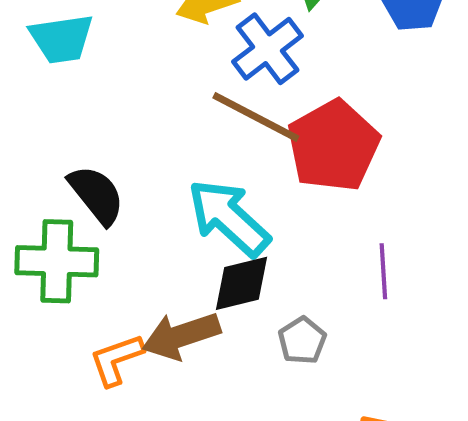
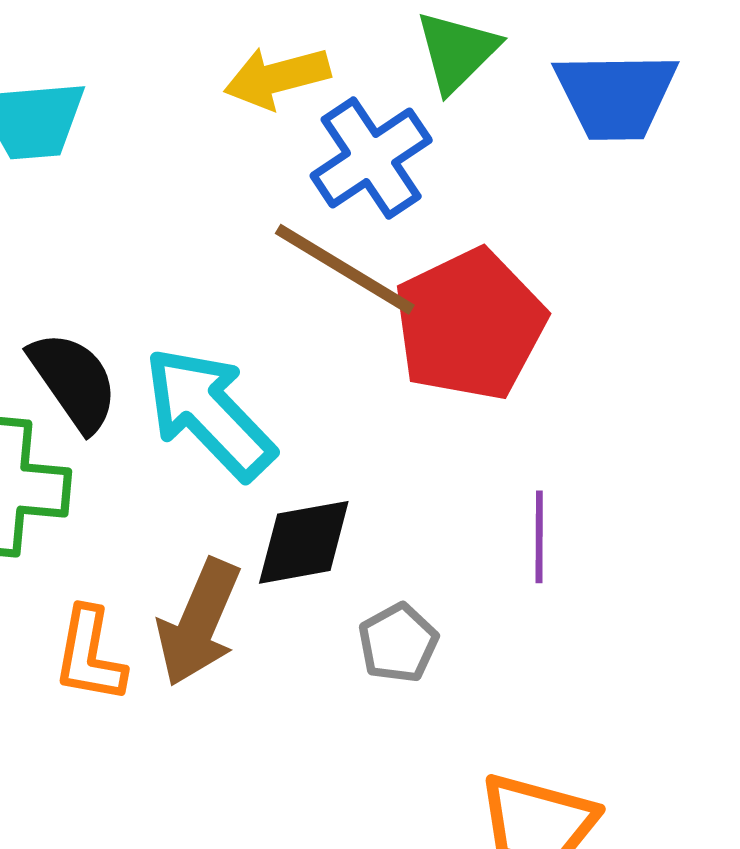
cyan arrow: (229, 218) -> (209, 413), moved
brown arrow: (181, 336) -> (199, 622), turned -52
orange L-shape: (116, 360) -> (90, 655), turned -64

